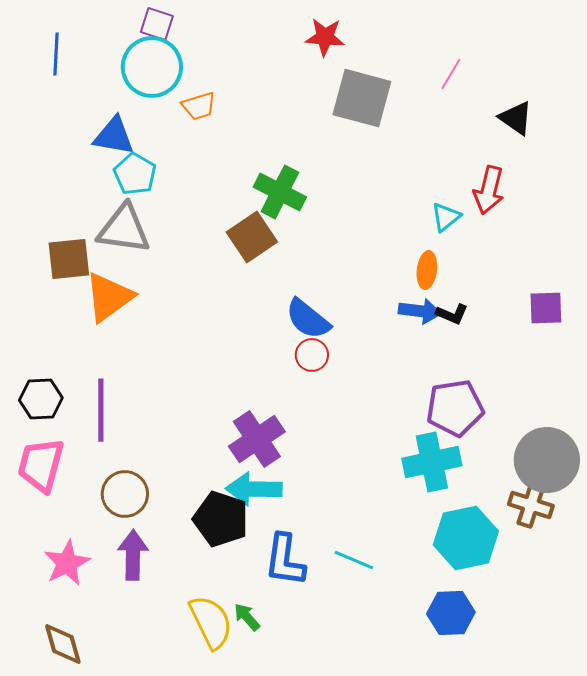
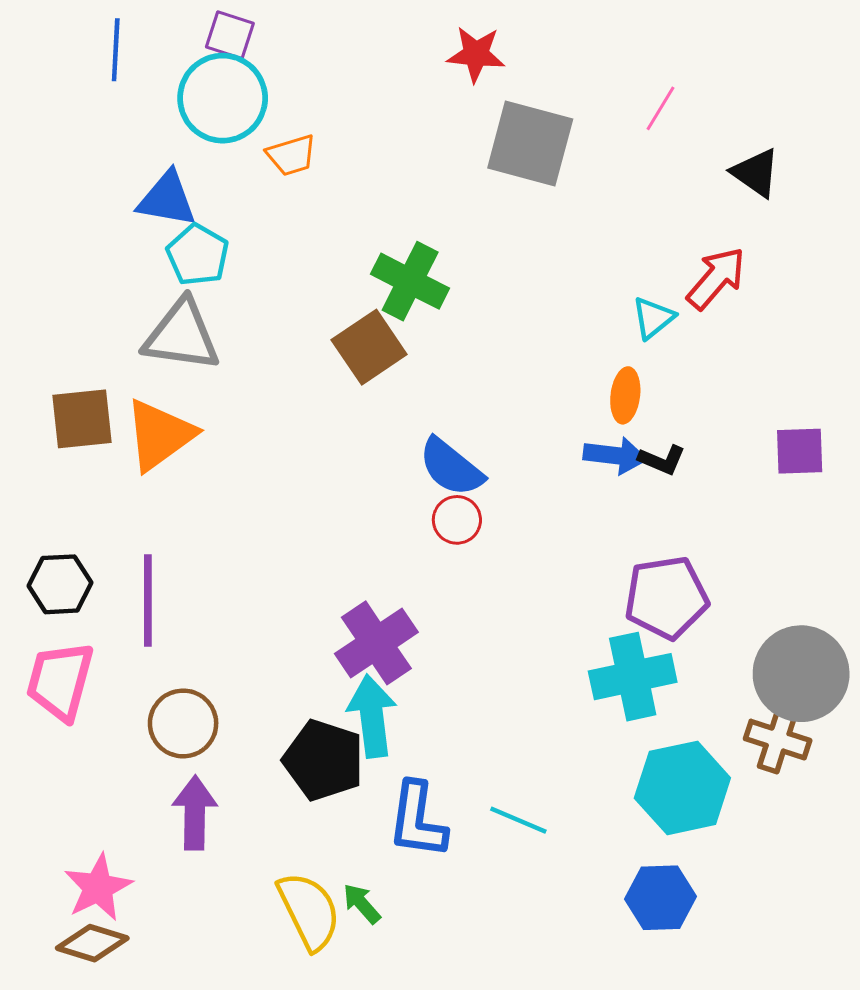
blue line: (56, 54) -> (116, 50), moved
red arrow: (489, 190) -> (716, 278), turned -153
brown square: (69, 259) -> (82, 419), moved
cyan arrow: (254, 489) -> (372, 716), turned 82
pink star: (67, 563) -> (98, 887), moved
brown diamond: (63, 644) -> (92, 943), turned -57

